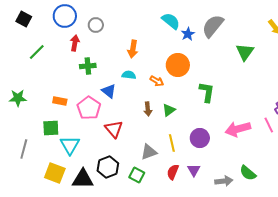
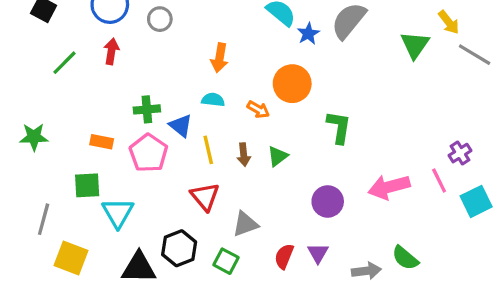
red arrow: (75, 43) -> (111, 51), moved
green triangle: (245, 52) -> (415, 45), moved
green cross: (88, 66) -> (147, 109), moved
red triangle: (114, 129) -> (205, 197), moved
yellow line: (172, 143) -> (208, 150), moved
yellow square: (55, 173) -> (71, 258), moved

